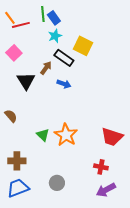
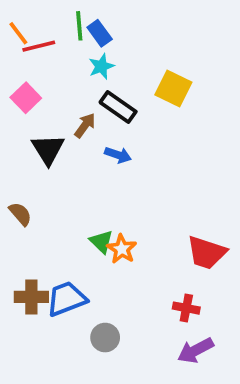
yellow square: (83, 46) -> (173, 89), moved
green triangle: (43, 135) -> (101, 242), moved
orange star: (66, 135) -> (122, 249), size x0.7
blue trapezoid: (18, 188) -> (66, 299), moved

